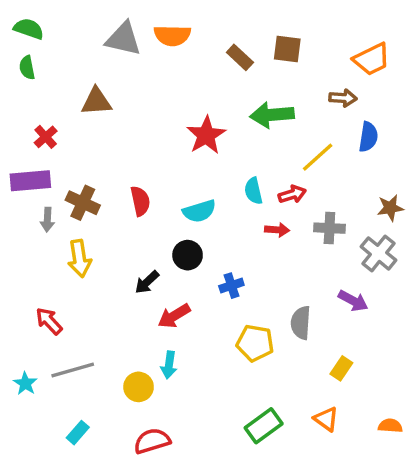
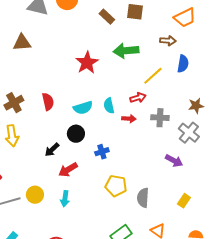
cyan semicircle: (253, 191) -> (109, 106), moved
brown cross: (83, 203) -> (14, 103), turned 36
gray semicircle: (301, 323) -> (143, 198), moved
yellow rectangle: (341, 368) -> (184, 201), moved
yellow circle: (139, 387) -> (35, 195), moved

